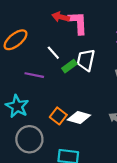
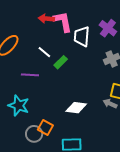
white trapezoid: (86, 60) -> (82, 36), moved
orange square: (58, 116) -> (45, 127), moved
gray circle: (29, 139) -> (34, 134), size x0.7

